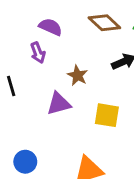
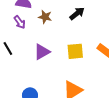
brown star: (78, 75) -> (45, 17), moved

